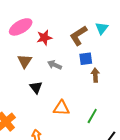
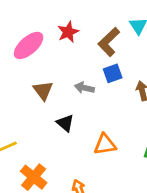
red star: (44, 38) -> (68, 32), moved
blue square: (86, 59) -> (113, 73), moved

